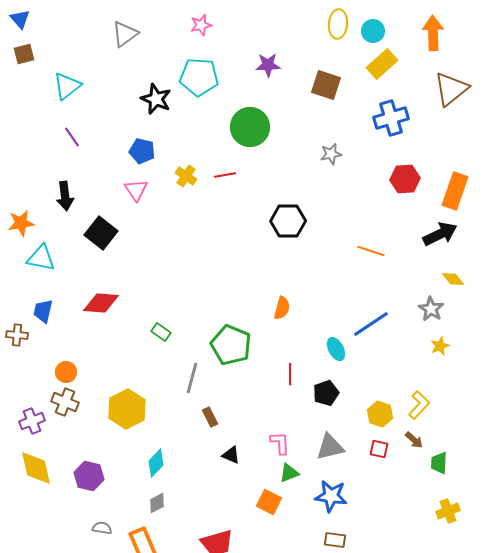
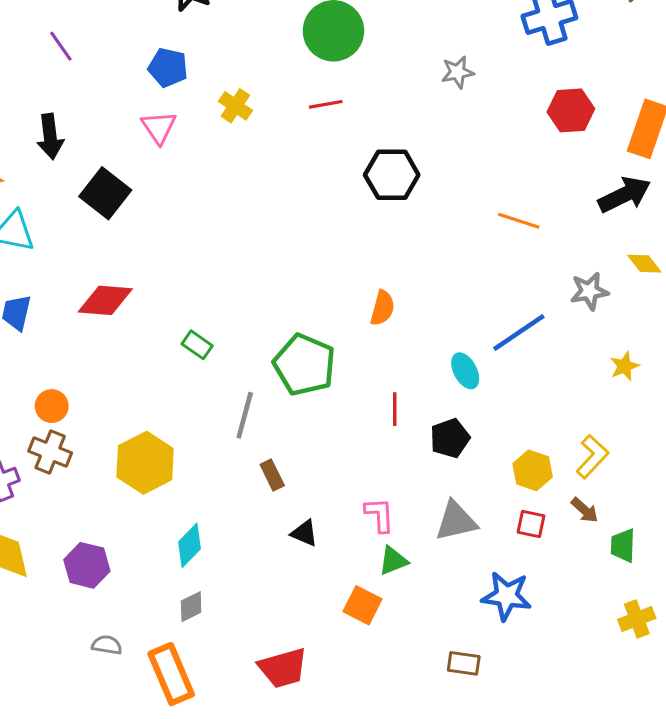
red line: (225, 175) -> (326, 104), moved
gray star: (431, 309) -> (589, 291), moved, turned 30
blue star: (331, 496) -> (507, 596), moved

